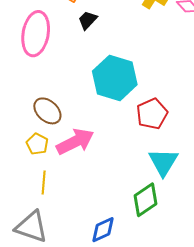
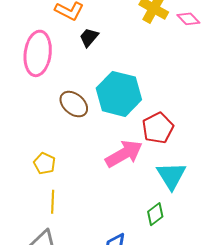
brown ellipse: (47, 111) -> (74, 104), moved
pink arrow: (75, 142) -> (124, 154), moved
green diamond: (146, 200) -> (155, 214), size x0.7

